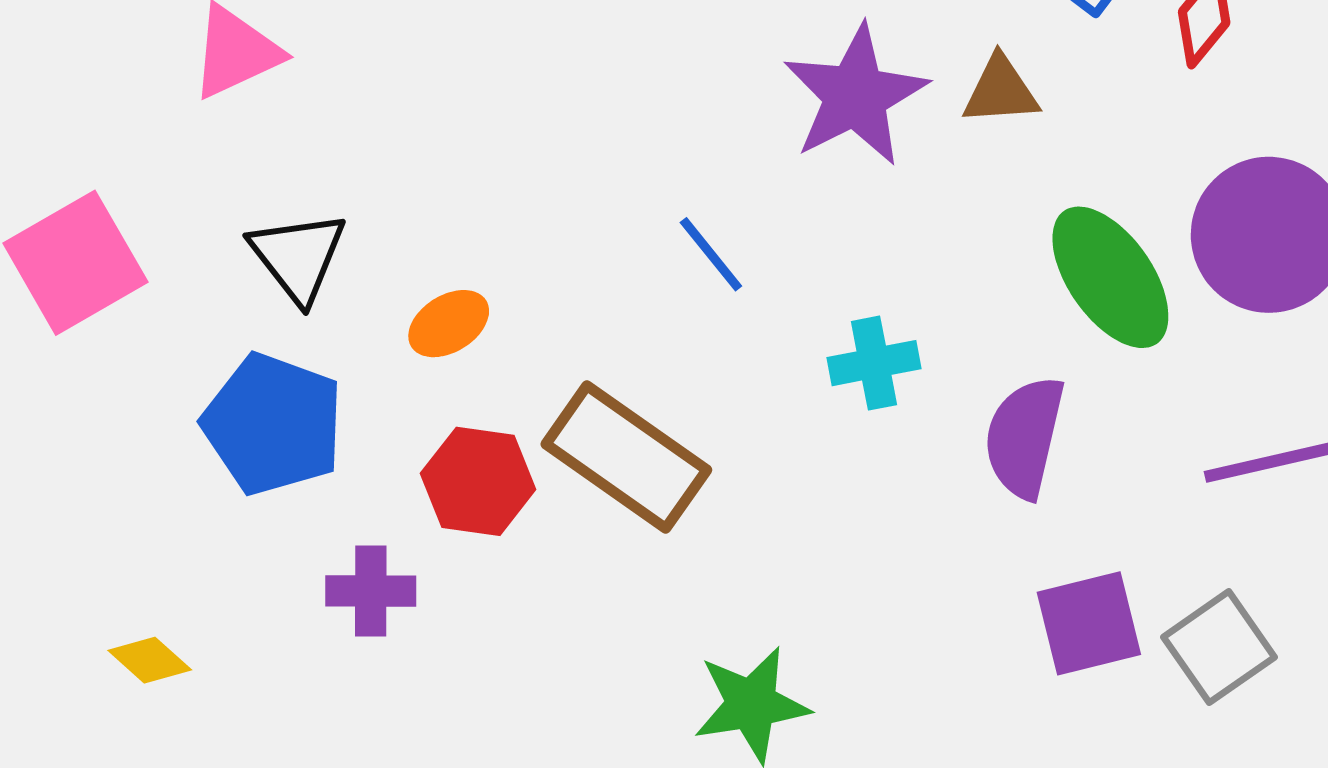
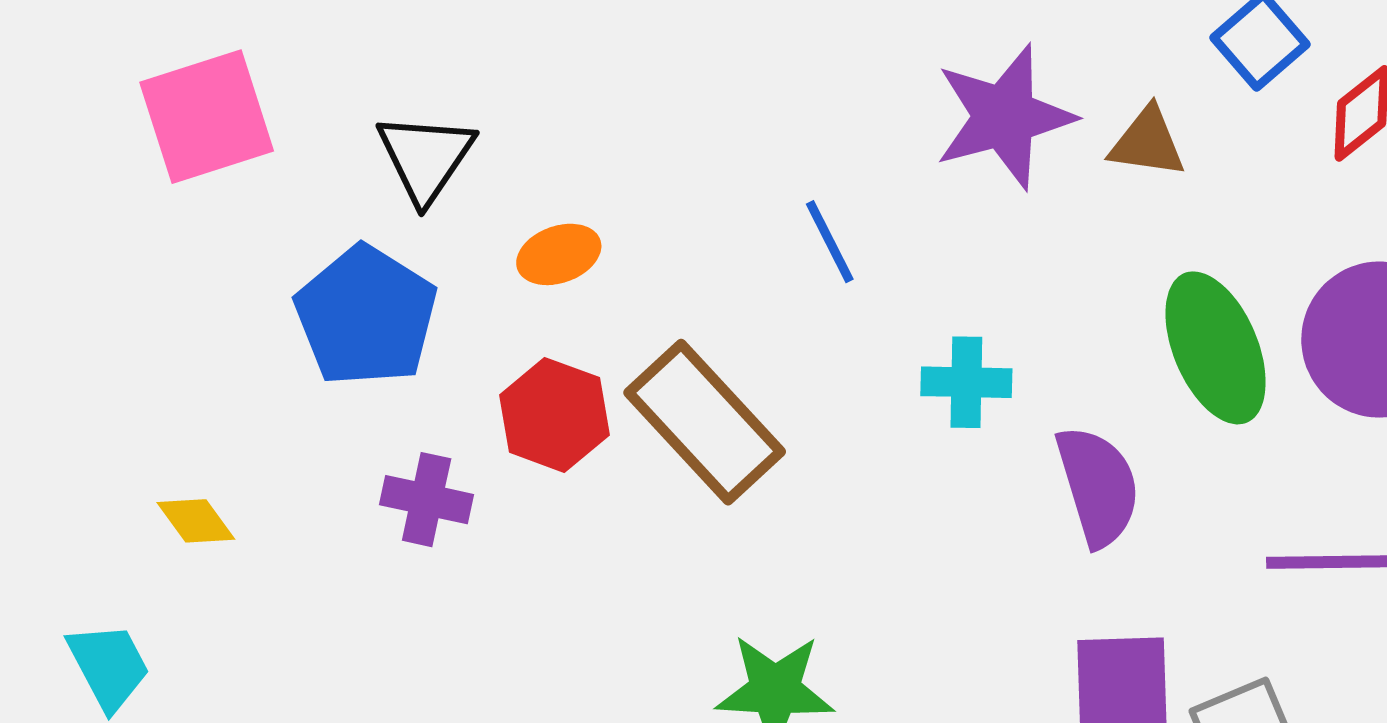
purple semicircle: (1024, 437) -> (1098, 486), turned 138

